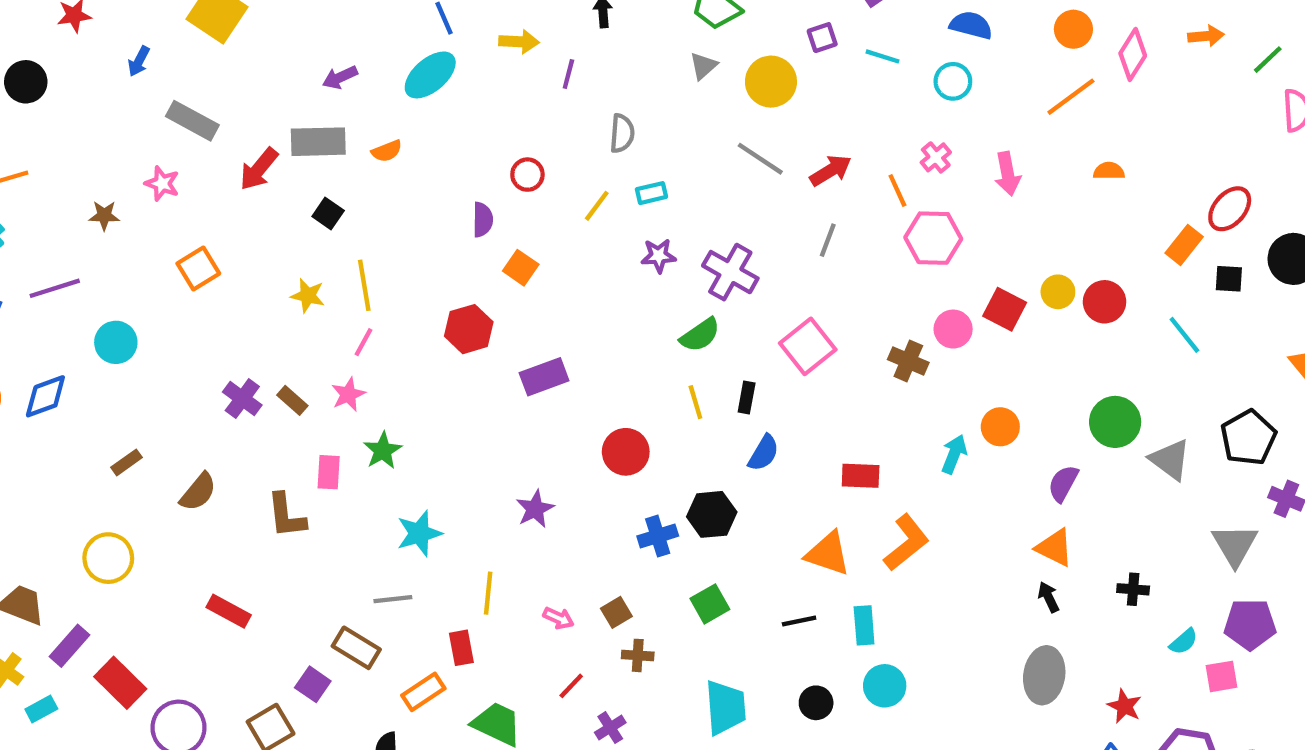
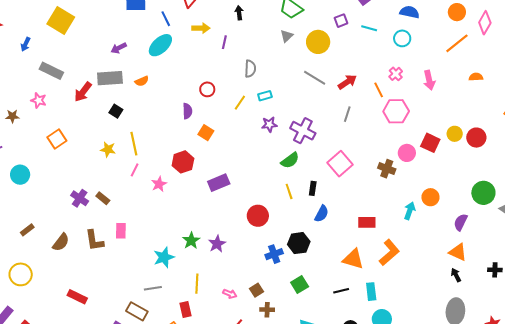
pink star: (348, 394) -> (159, 184), moved
green star: (383, 451) -> (191, 241), moved
brown L-shape: (286, 516) -> (94, 240), moved

